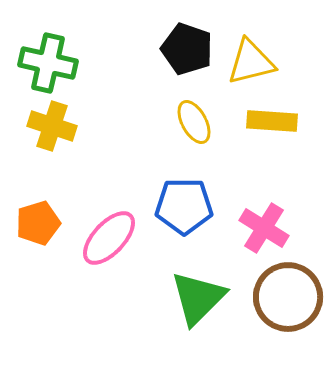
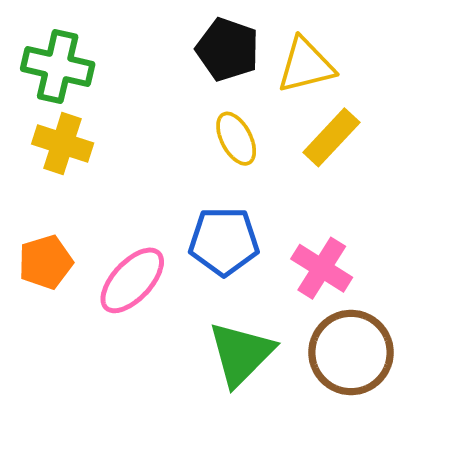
yellow rectangle: (272, 121) -> (331, 137), turned -51

